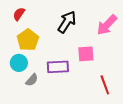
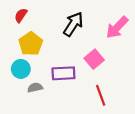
pink square: (86, 54) -> (94, 59), turned -36
gray semicircle: (32, 80) -> (35, 88), turned -144
red line: (105, 85) -> (101, 95), moved

